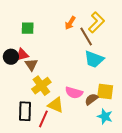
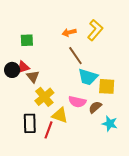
orange arrow: (70, 23) -> (69, 32), turned 48
brown line: (86, 36) -> (75, 56), moved
cyan trapezoid: (94, 59) -> (88, 77), moved
yellow square: (105, 91) -> (107, 86), moved

